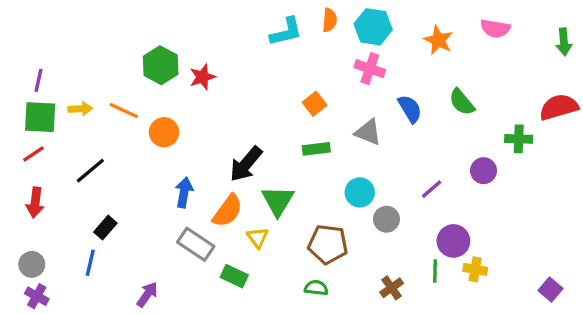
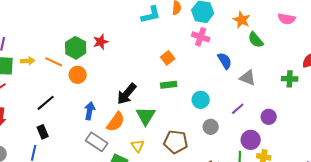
pink semicircle: (495, 28) -> (287, 19), moved
green hexagon: (161, 65) -> (76, 48), moved
green semicircle: (462, 102) -> (256, 40), moved
gray triangle: (368, 132) -> (248, 78), moved
black line: (90, 171) -> (46, 103), moved
purple circle: (484, 171) -> (269, 117), moved
cyan circle: (360, 192) -> (201, 100), moved
black rectangle: (105, 228) -> (43, 132), turned -64
yellow triangle: (258, 238) -> (138, 146), moved

